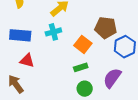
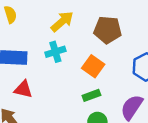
brown pentagon: (106, 28) -> (108, 30), moved

